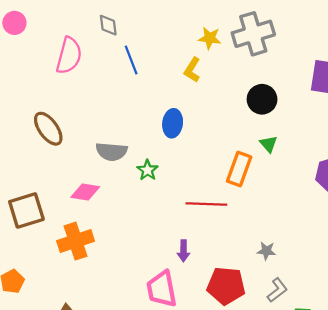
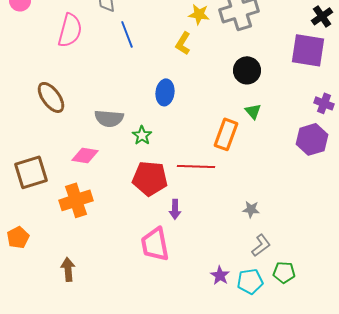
red pentagon: (226, 286) -> (150, 178), moved

